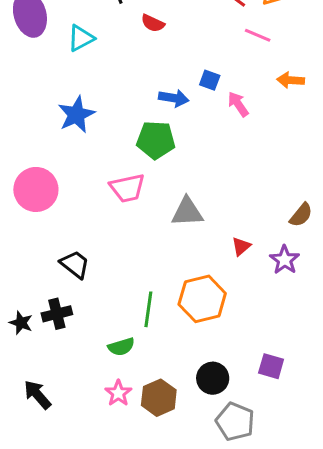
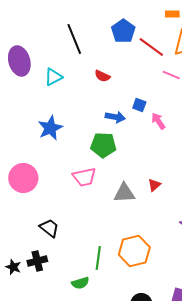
red semicircle: (153, 23) -> (102, 76), moved
red triangle: (241, 246) -> (154, 185), moved

